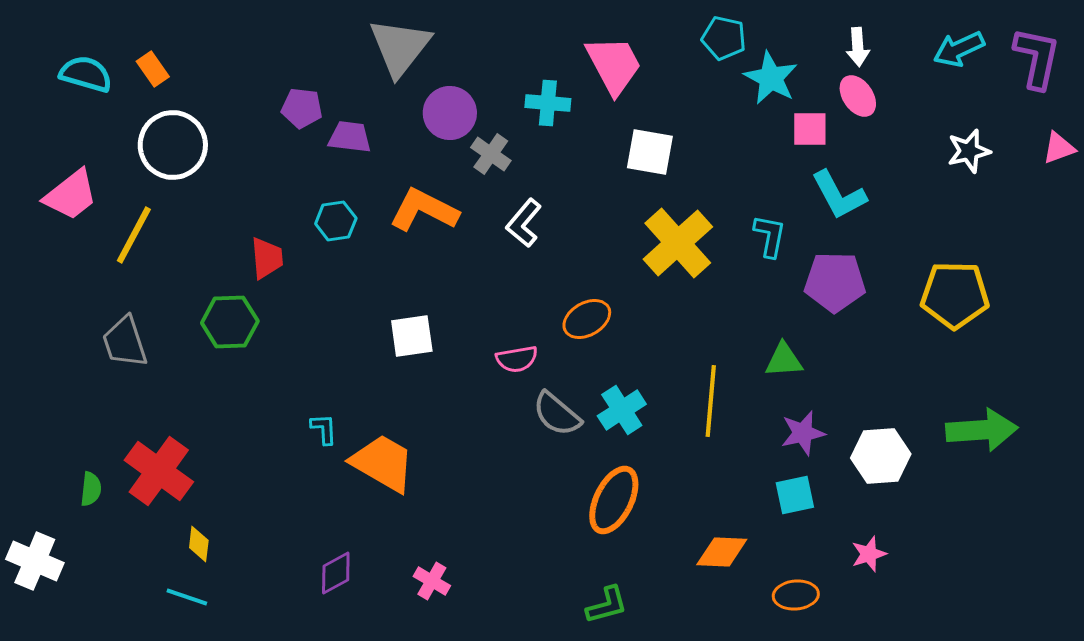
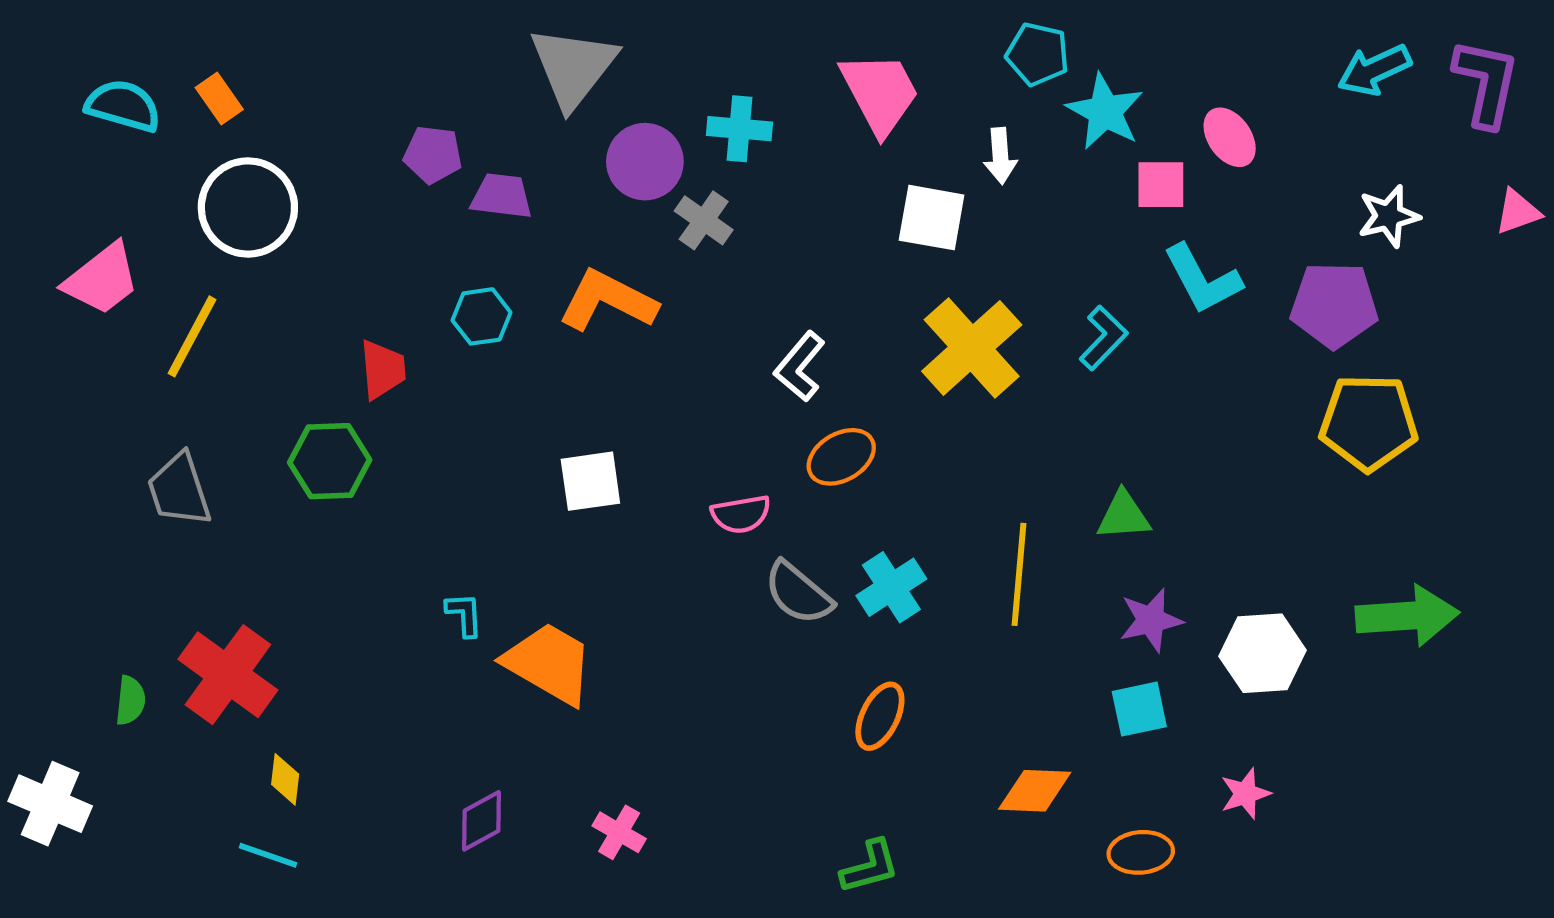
white arrow: (858, 47) -> (1000, 156), moved
cyan cross: (548, 103) -> (739, 129), moved
white L-shape: (524, 223) -> (800, 367), moved
cyan L-shape: (770, 236) -> (1103, 338), turned 33
purple pentagon: (835, 282) -> (1334, 305), moved
orange ellipse: (614, 500) -> (880, 716), size x0.7

